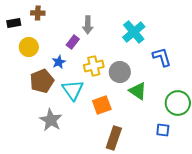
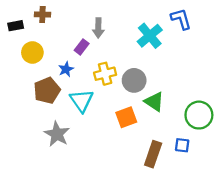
blue L-shape: (162, 57) -> (181, 19), moved
orange square: (102, 105) -> (126, 117), moved
brown rectangle: (114, 138) -> (153, 154), moved

